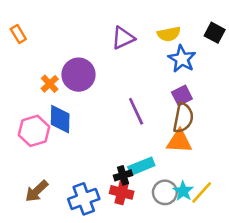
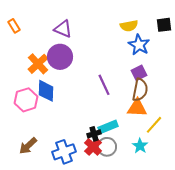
black square: (215, 33) -> (164, 25), turned -35
purple triangle: (123, 38) -> (63, 29), moved, turned 48
orange cross: (50, 84) -> (38, 64), size x1.5
red cross: (122, 192) -> (93, 147), turned 30
gray circle: (165, 192) -> (107, 147), moved
yellow line: (202, 192) -> (154, 125), moved

